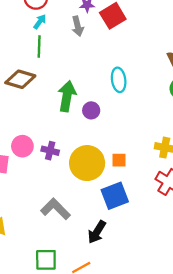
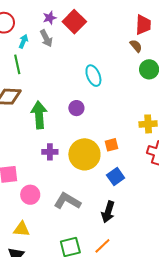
cyan arrow: (40, 22) -> (23, 41), moved
green arrow: (67, 96) -> (39, 115), moved
pink circle: (22, 146) -> (30, 195), moved
blue square: (115, 196) -> (116, 177), size x0.7

